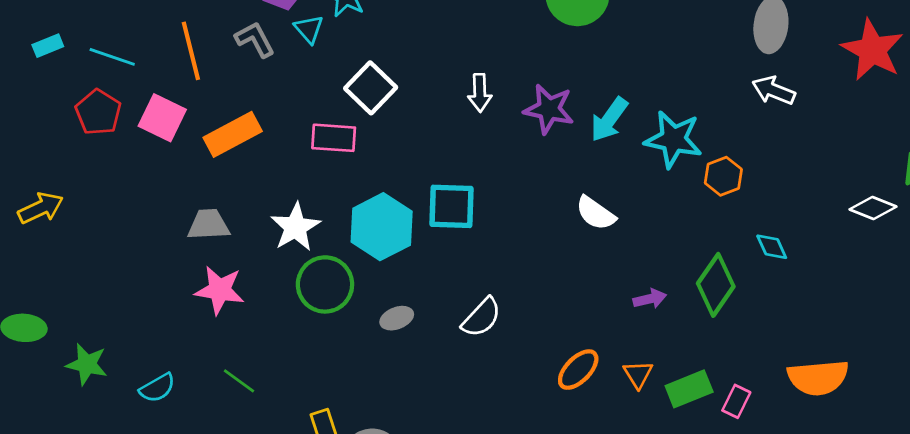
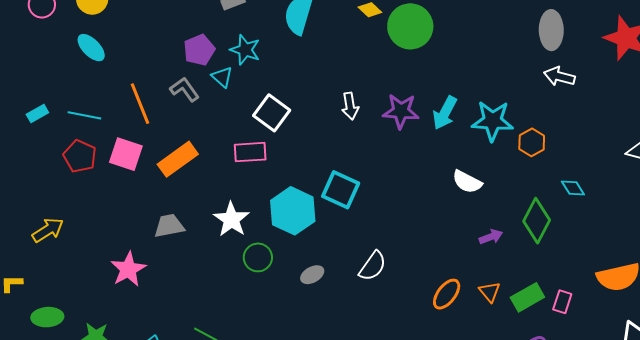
cyan square: (451, 206) -> (341, 190), turned 30
white semicircle: (596, 213) -> (467, 182), moved
green circle: (325, 284) -> (258, 257), size x0.7
pink star: (220, 290) -> (128, 269), moved, turned -30

